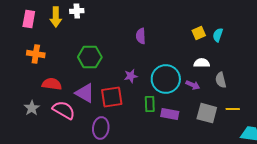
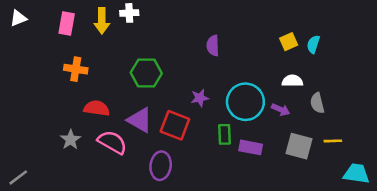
red square: (112, 97) -> (175, 125), turned 30

